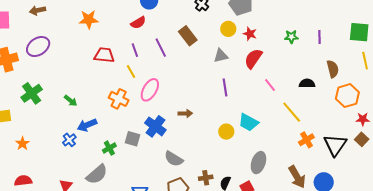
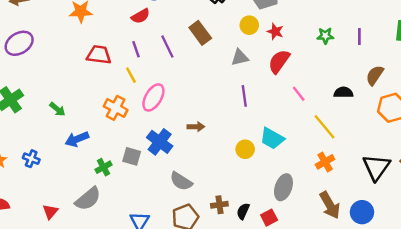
brown semicircle: (333, 69) -> (375, 75), turned -132
blue cross: (69, 140) -> (31, 159), moved, turned -32
orange cross: (306, 140) -> (325, 162), moved

